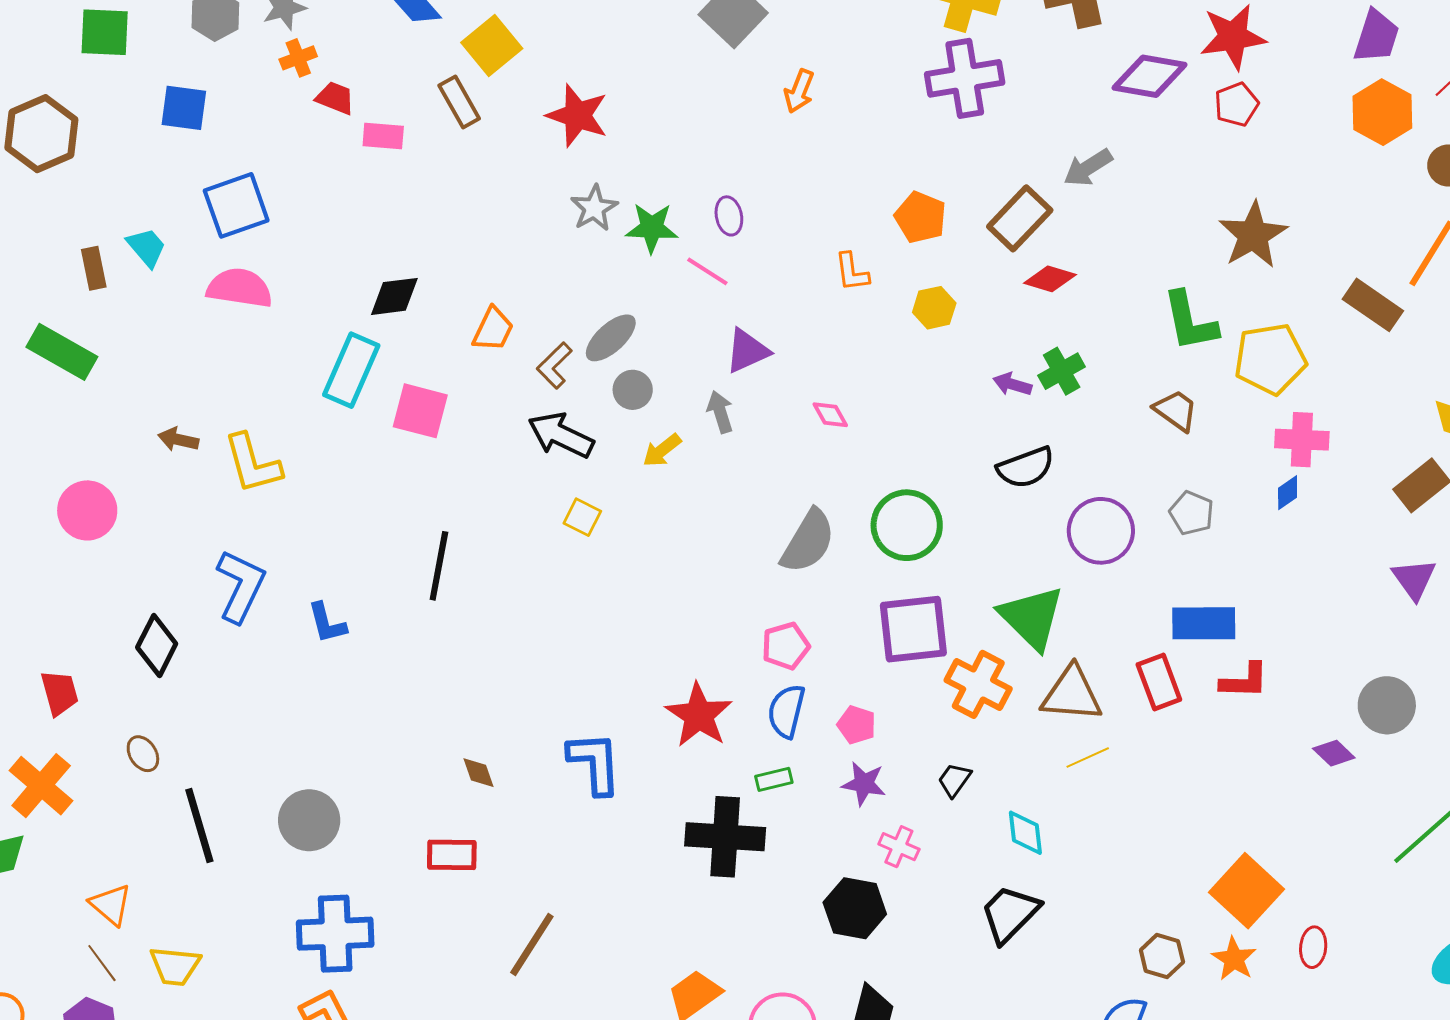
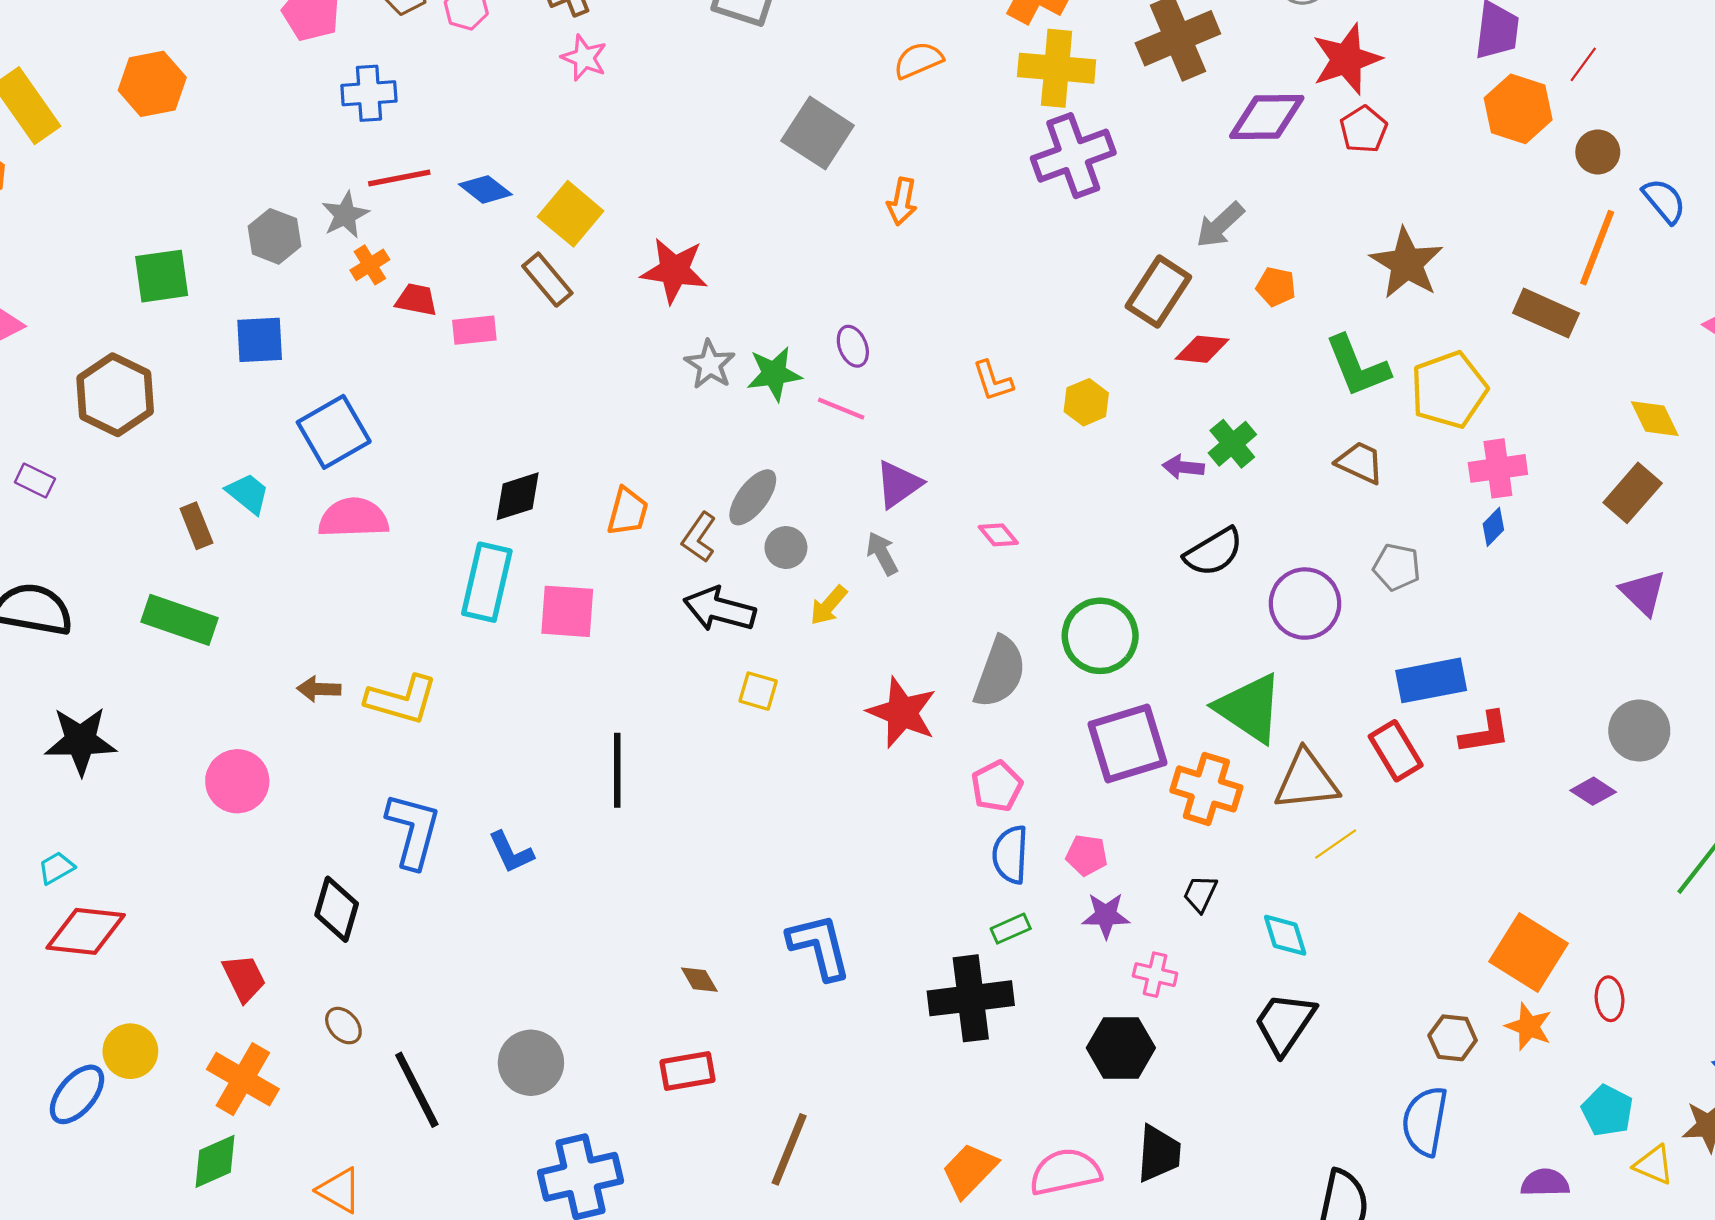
orange pentagon: (920, 217) -> (1276, 287), moved, size x0.7
yellow L-shape: (253, 464) -> (402, 700), turned -48
red star: (699, 715) -> (902, 712), moved

